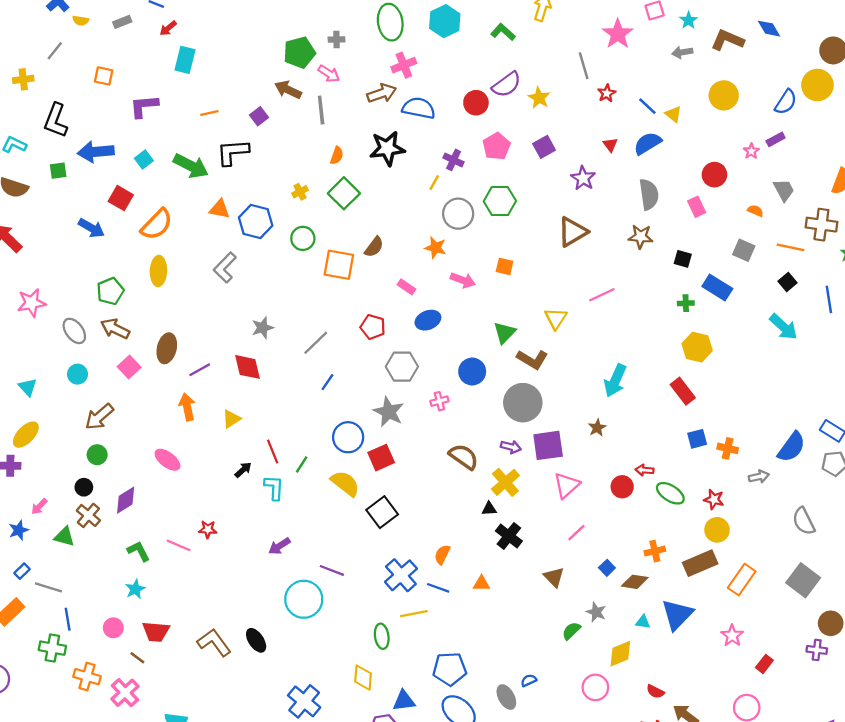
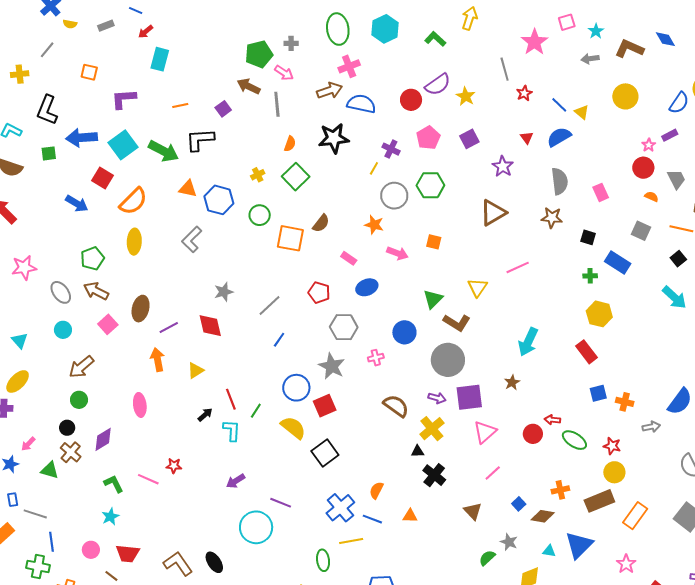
cyan square: (144, 160) -> (123, 145), size x1.8
red circle: (714, 175) -> (643, 168), moved
pink ellipse: (167, 460) -> (140, 405), turned 45
blue rectangle: (22, 571) -> (13, 500), turned -56

